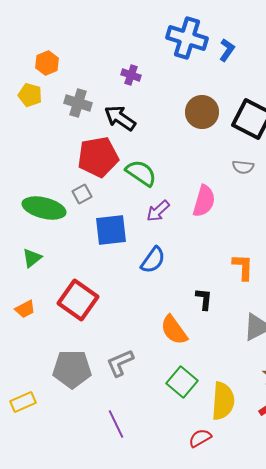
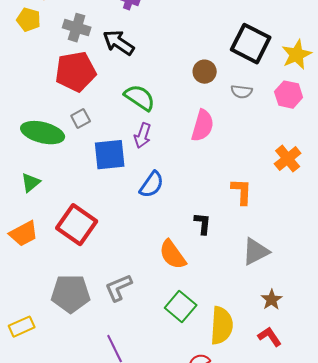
brown circle: (202, 112) -> (205, 72), moved, size x0.7
red pentagon: (98, 157) -> (76, 72), moved
purple arrow: (158, 211) -> (143, 136), moved, turned -30
orange trapezoid: (25, 309) -> (24, 234), size x1.4

